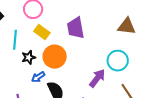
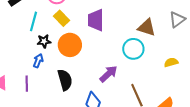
cyan circle: (118, 61) -> (133, 49), moved
blue arrow: (38, 77) -> (38, 61), moved, turned 136

